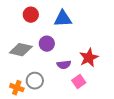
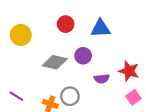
red star: (89, 58) -> (129, 71), turned -30
pink square: (79, 82) -> (133, 97), moved

